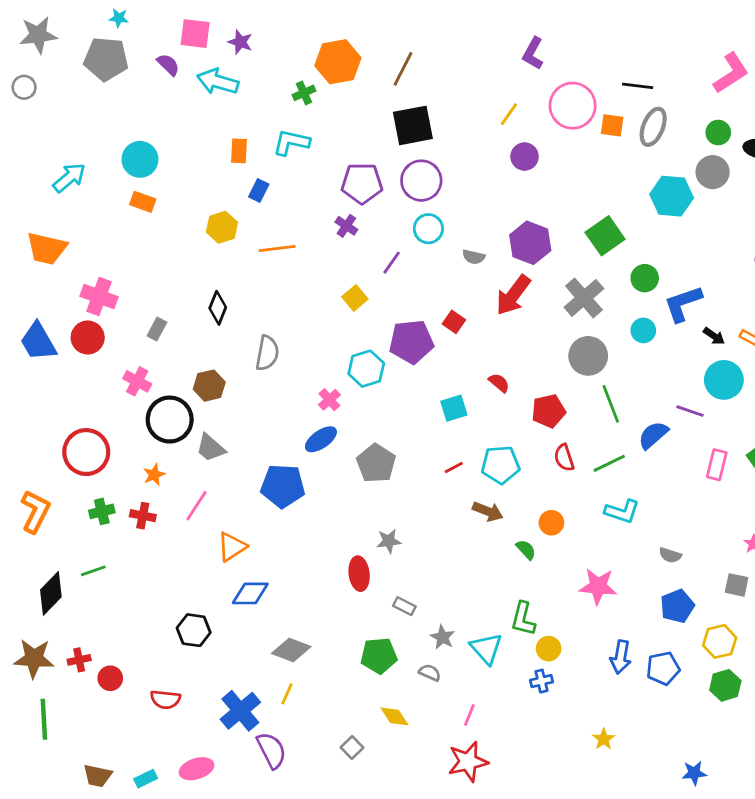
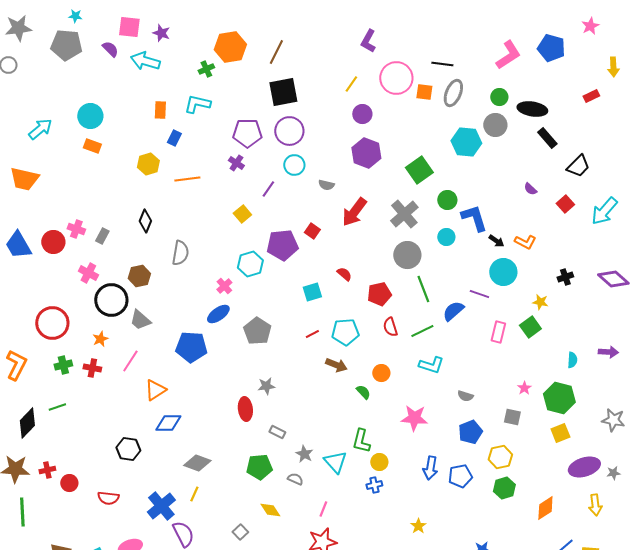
purple hexagon: (530, 243) -> (366, 153), moved
pink cross: (99, 297) -> (76, 229), moved, size x0.7
blue L-shape: (683, 304) -> (474, 218), turned 92

